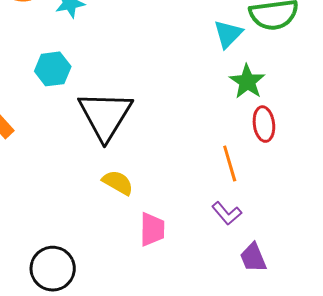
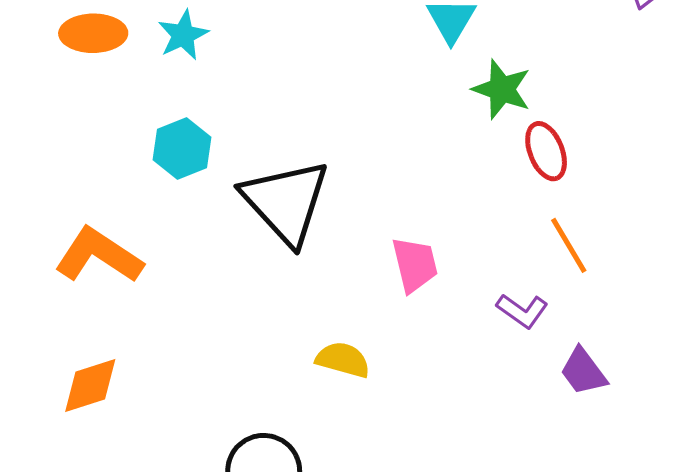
orange line: (230, 163) -> (569, 245), moved
yellow semicircle: (118, 183) -> (343, 360), moved
pink trapezoid: (152, 229) -> (415, 265), moved

